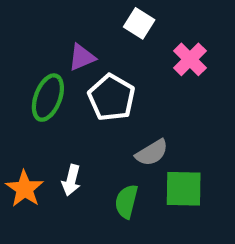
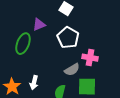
pink cross: (190, 59) -> (90, 58), moved, turned -35
white pentagon: (112, 98) -> (68, 38), moved

